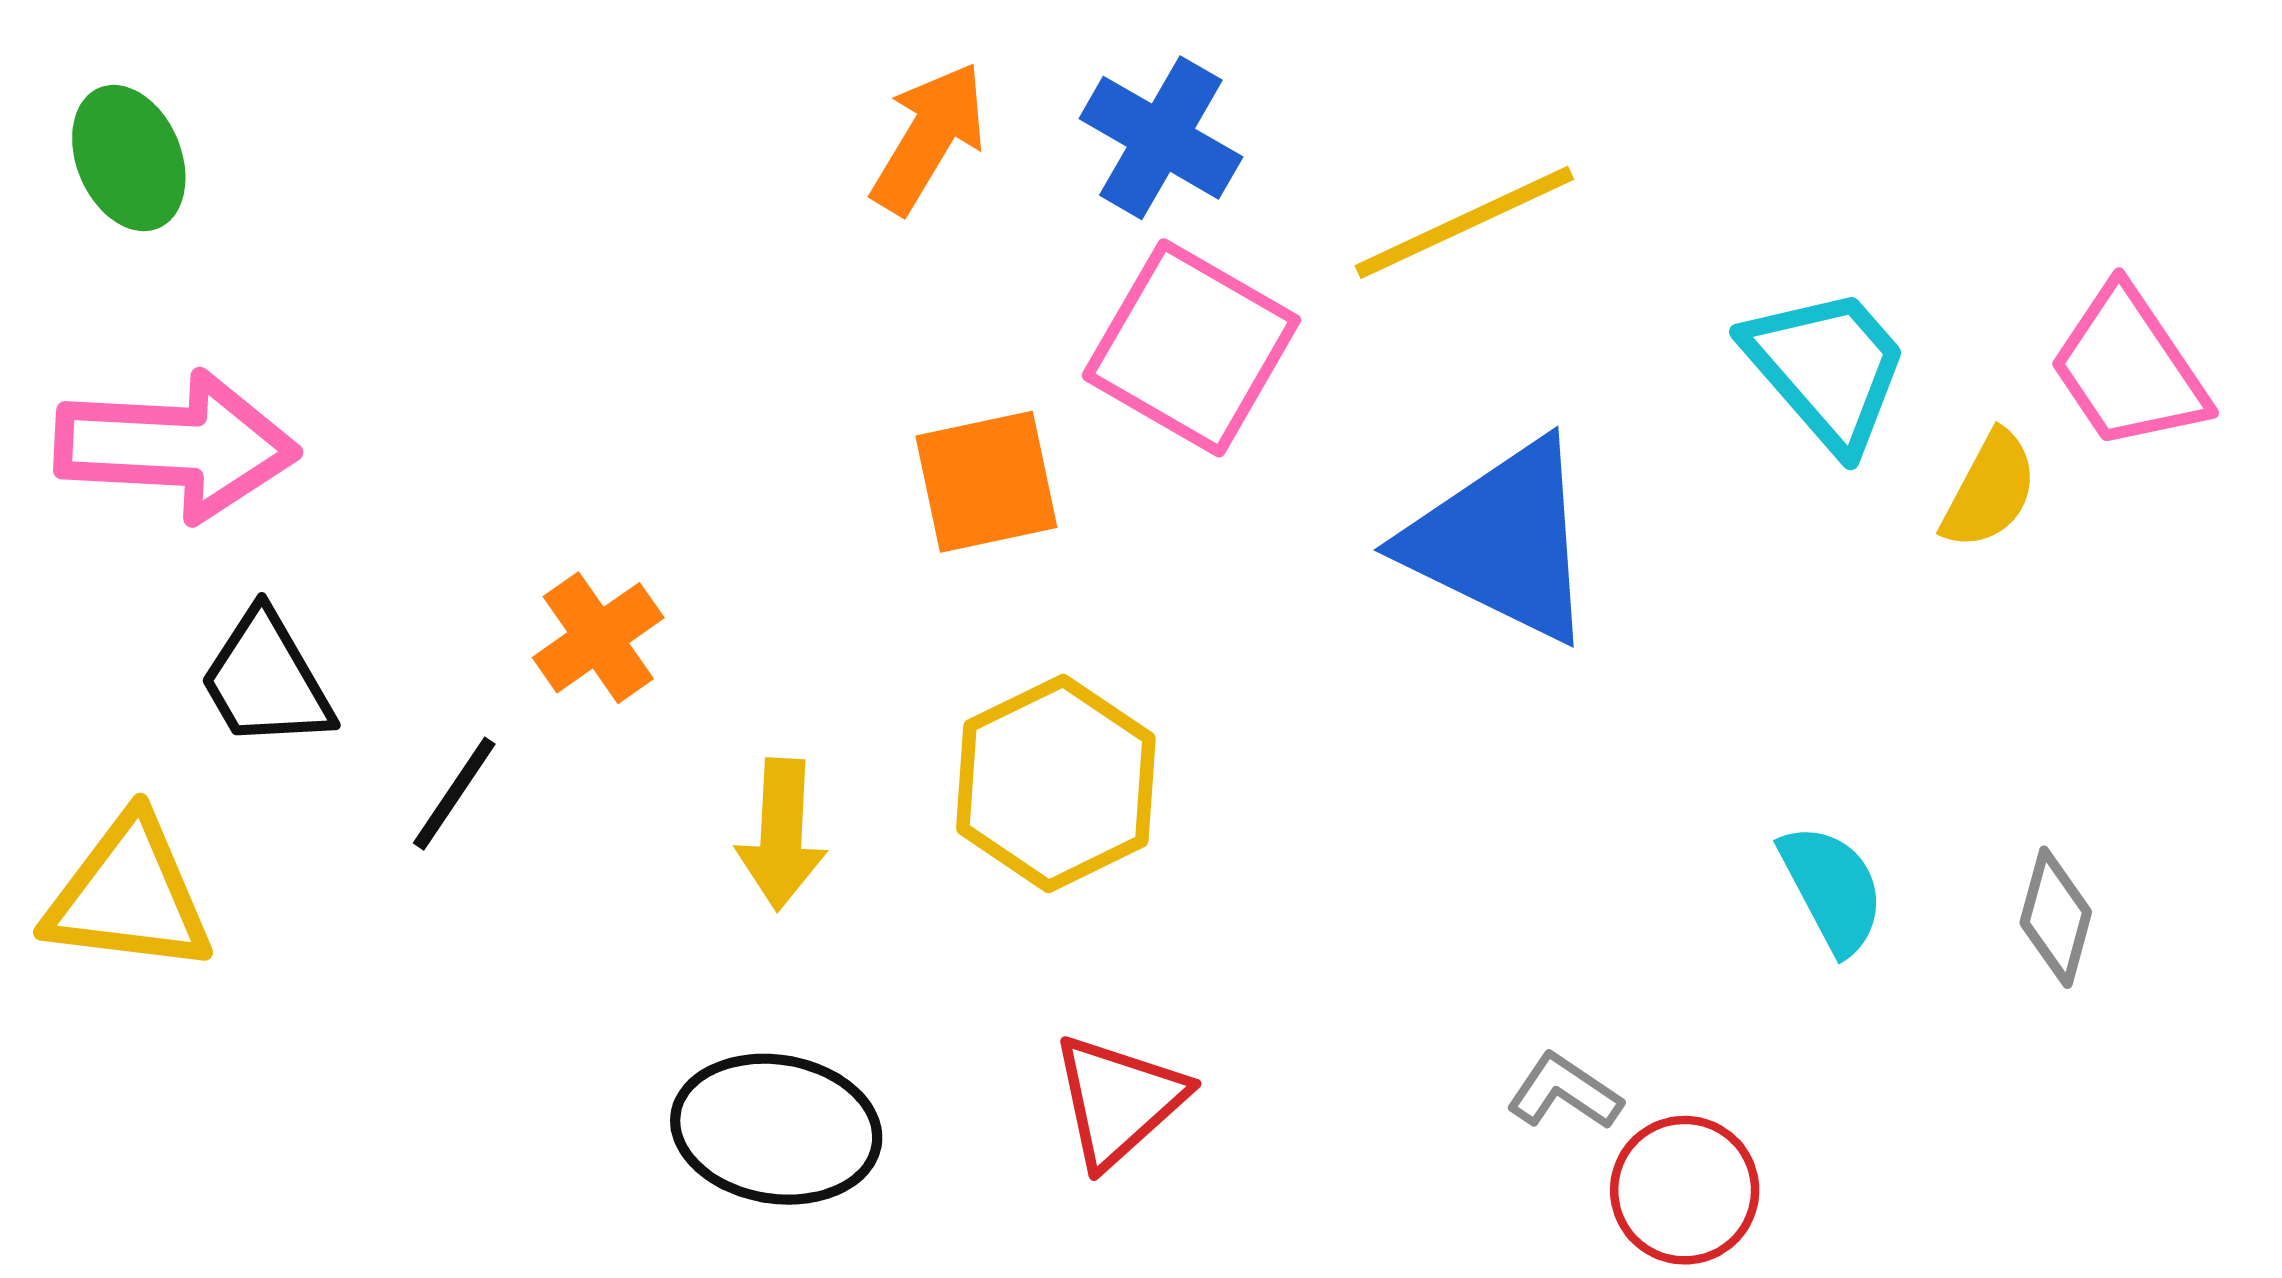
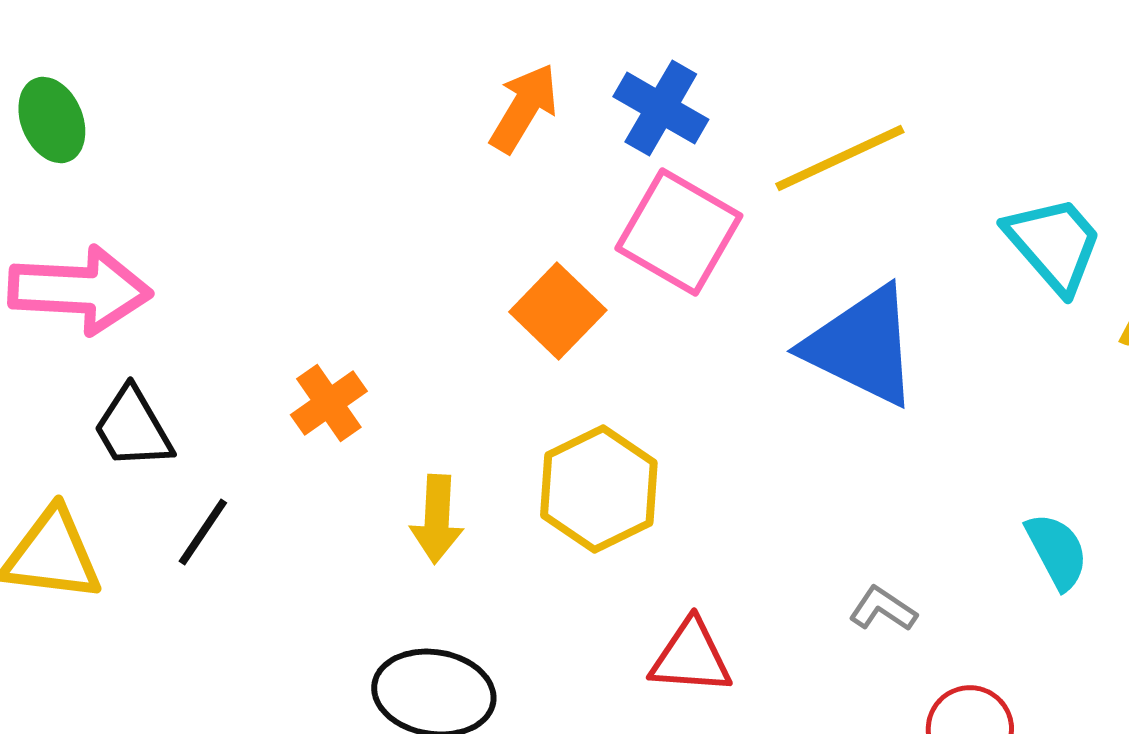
orange square: (986, 482) -> (558, 311), turned -34
black line: (454, 794) -> (203, 532), moved
gray L-shape: (1564, 1092) -> (883, 609), moved
red triangle: (1119, 1100) -> (691, 657), moved, turned 46

